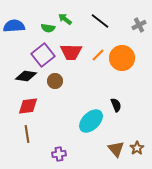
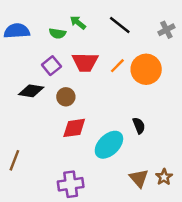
purple square: (43, 55) -> (51, 66), size x0.7
red diamond: (28, 106) -> (74, 128), moved
brown line: (27, 134) -> (14, 160), moved, turned 30
purple cross: (59, 154) -> (71, 184), size x1.5

